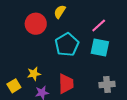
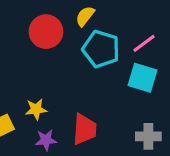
cyan pentagon: (67, 45) -> (101, 49), moved, turned -30

